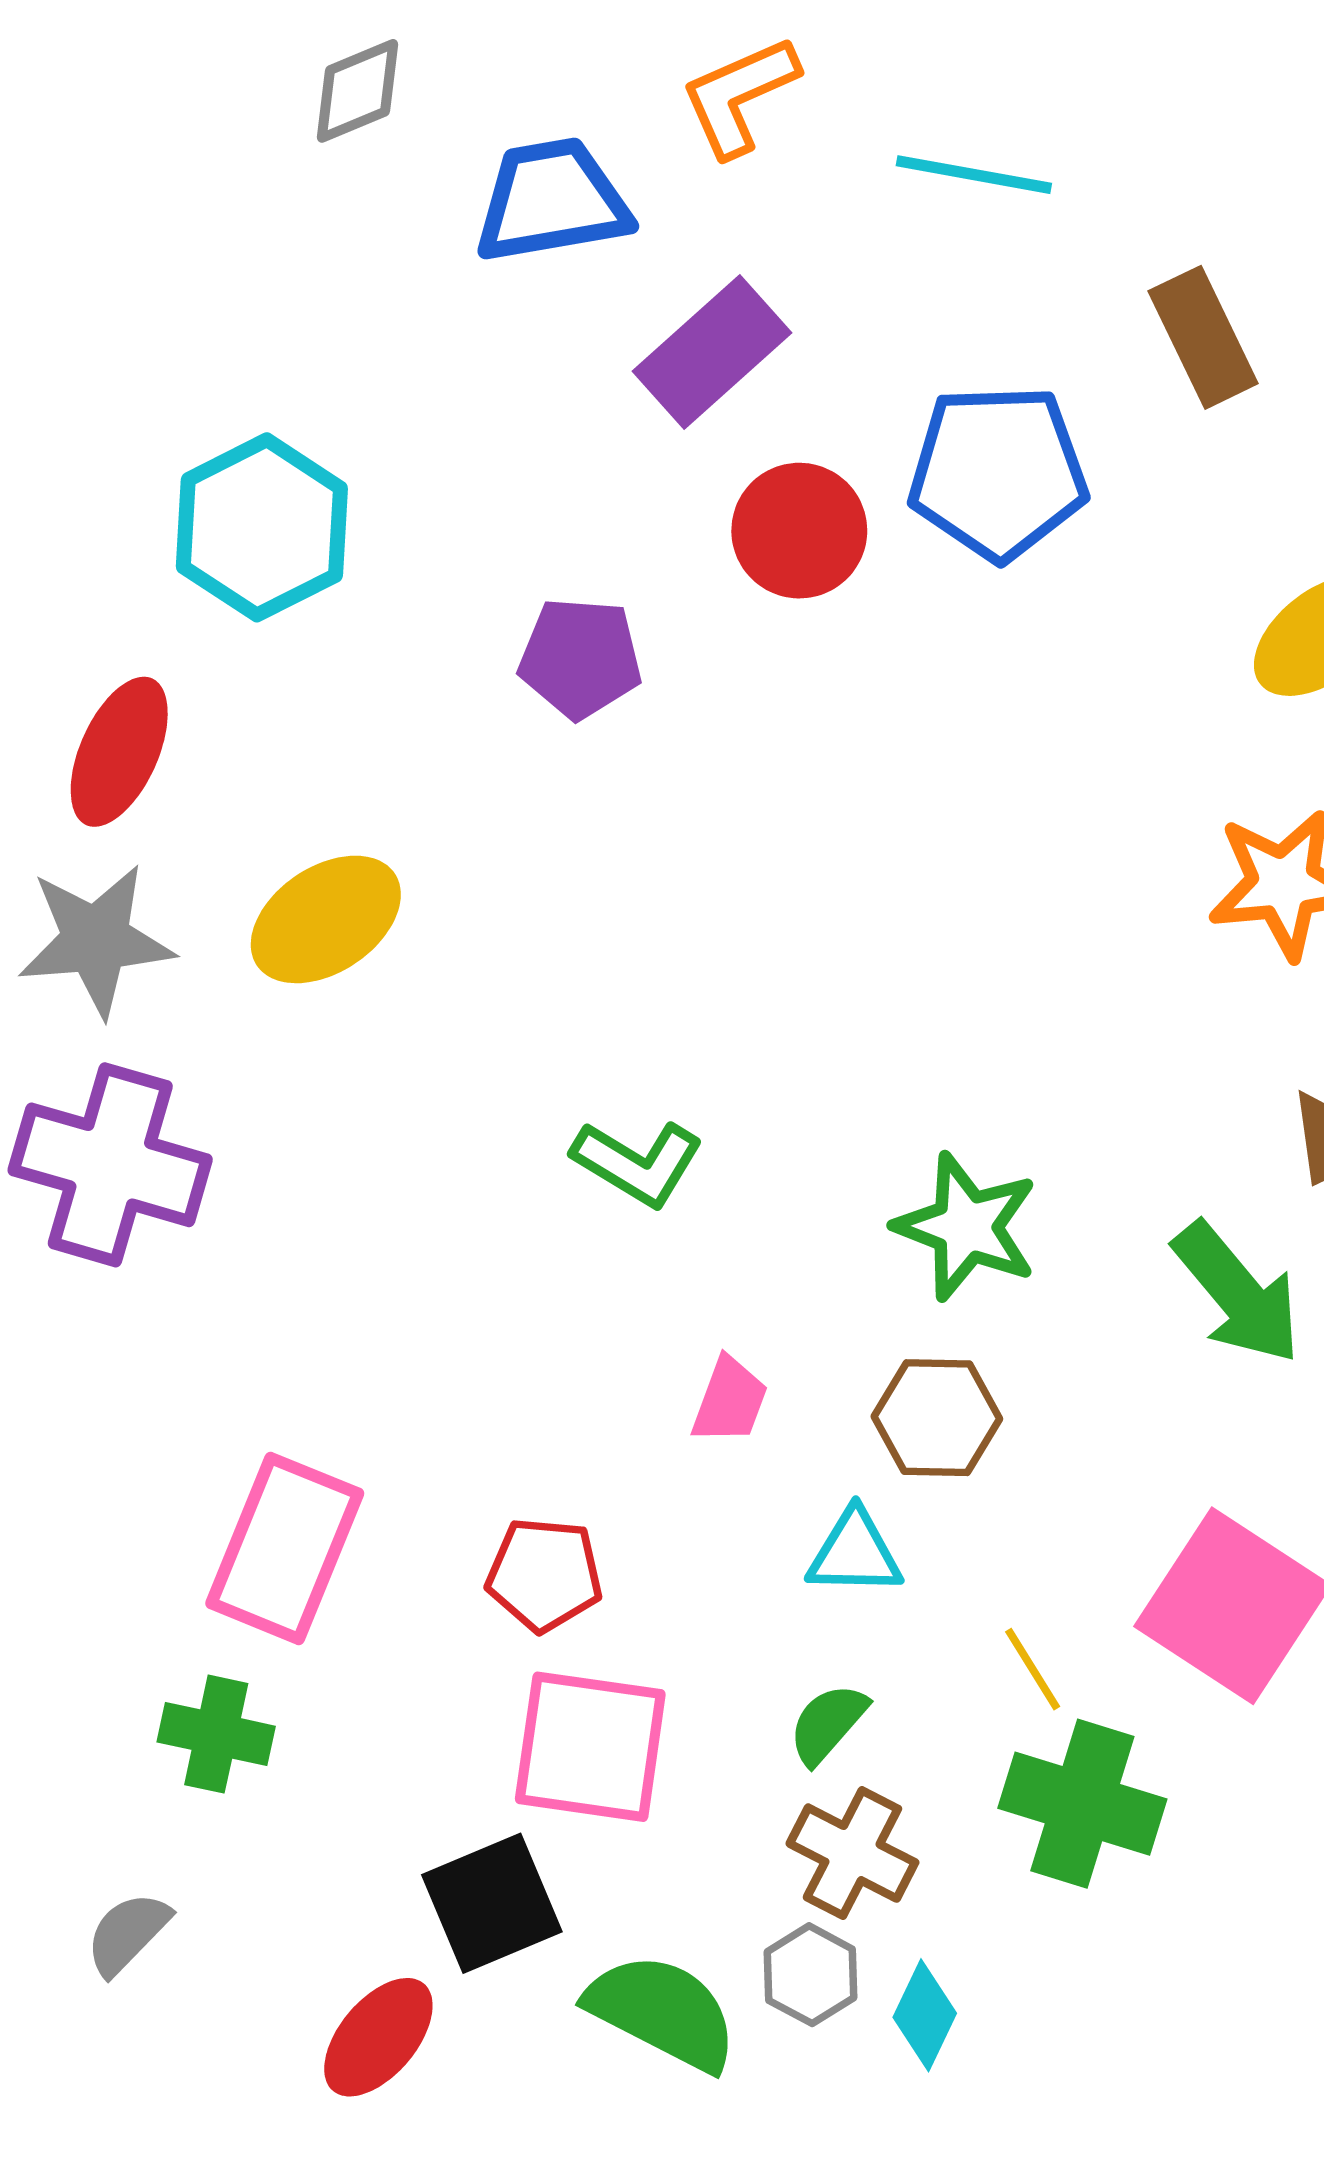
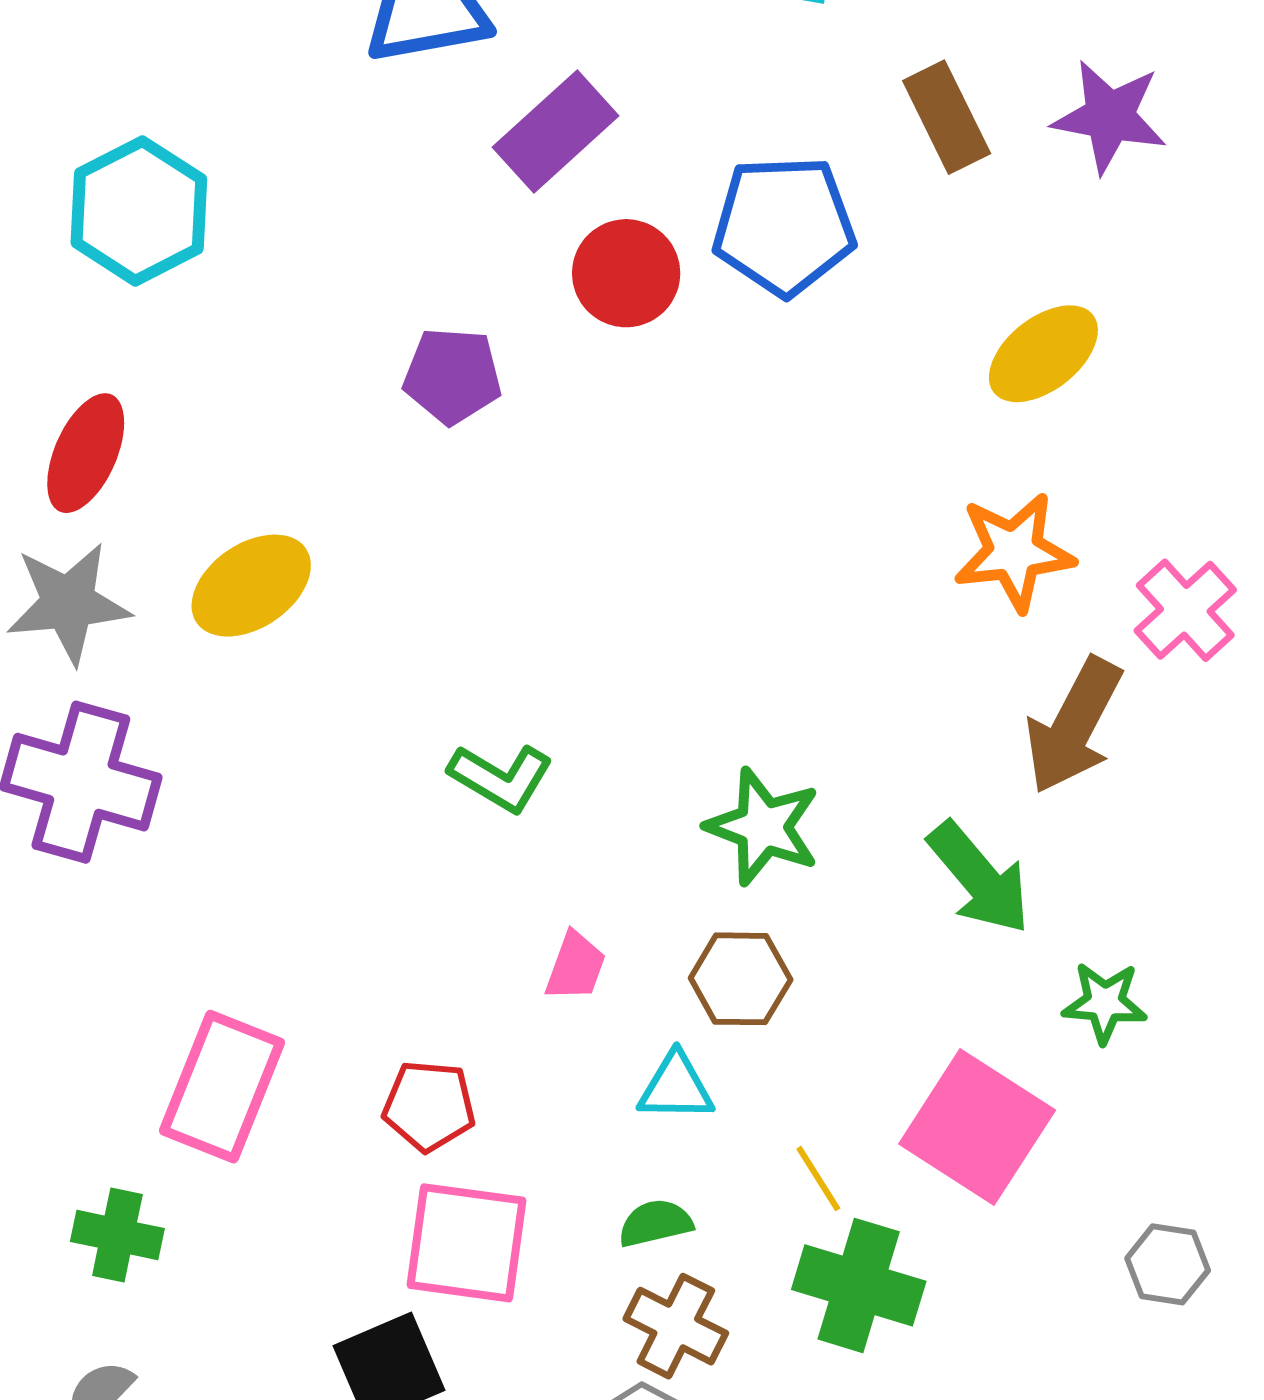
cyan hexagon: (262, 527) -> (139, 211), moved
green semicircle: (828, 1724) -> (655, 1223), turned 36
green cross: (216, 1734) -> (117, 1235), moved

